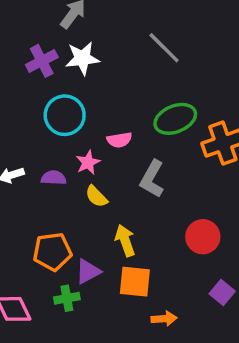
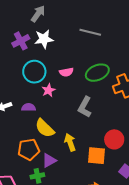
gray line: (164, 48) -> (90, 32), turned -30
pink semicircle: (119, 140) -> (66, 72), moved
pink star: (88, 162) -> (48, 90), moved
yellow semicircle: (96, 196) -> (45, 128), moved, size x1.5
orange square: (135, 282) -> (96, 156), moved

